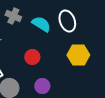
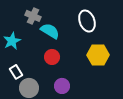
cyan semicircle: (41, 24) -> (50, 31), moved

